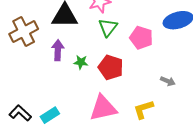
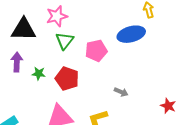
pink pentagon: (141, 38) -> (96, 51), turned -30

